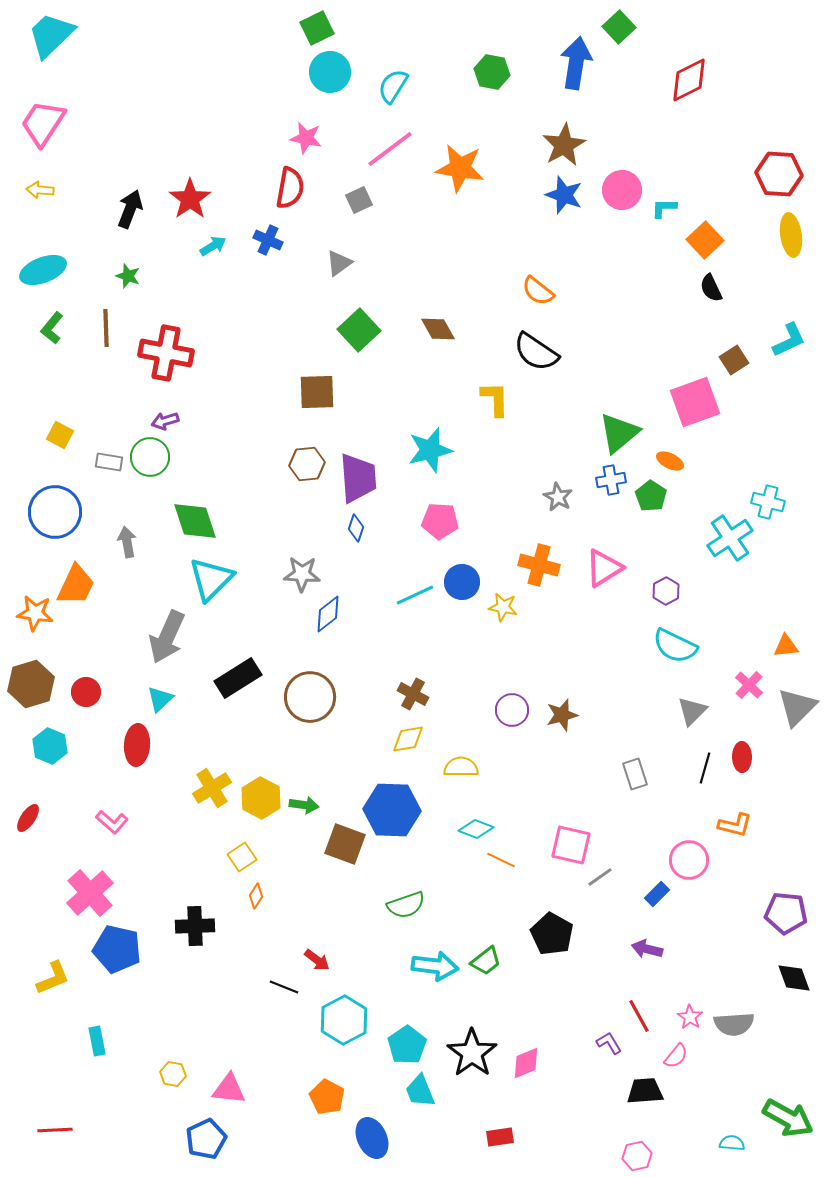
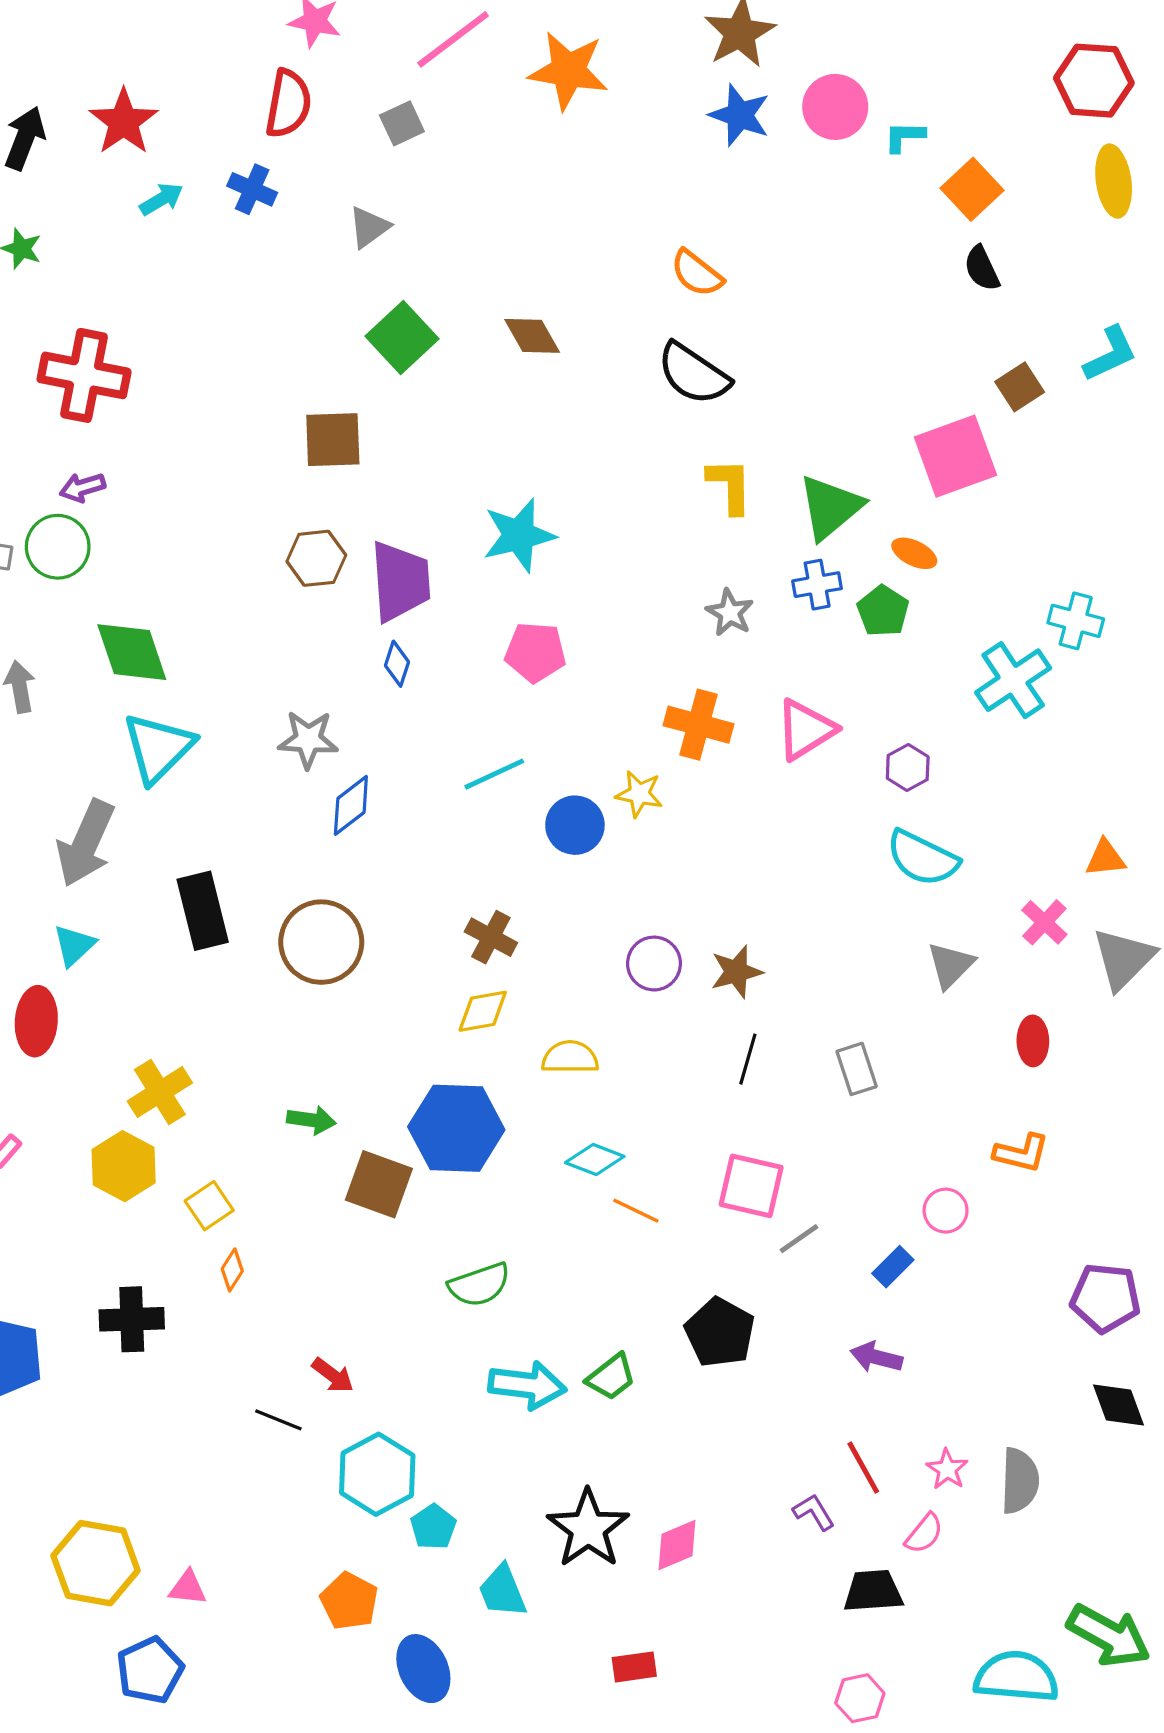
yellow L-shape: (495, 399) -> (730, 486), moved
blue circle: (462, 582) -> (575, 825), moved
black rectangle: (238, 678) -> (203, 911), turned -72
black line: (705, 768) -> (748, 1059), moved
yellow hexagon: (261, 798) -> (124, 1166), moved
pink circle: (689, 860) -> (946, 1211), size x0.7
gray semicircle: (734, 1024) -> (1020, 1481), turned -84
cyan pentagon: (407, 1045) -> (433, 1527), moved, size x0.7
yellow hexagon: (173, 1074) -> (96, 1563), size x2.0
pink triangle: (229, 1089) -> (188, 1588), size x0.7
cyan semicircle: (732, 1143) -> (1016, 1677), size x2.0

